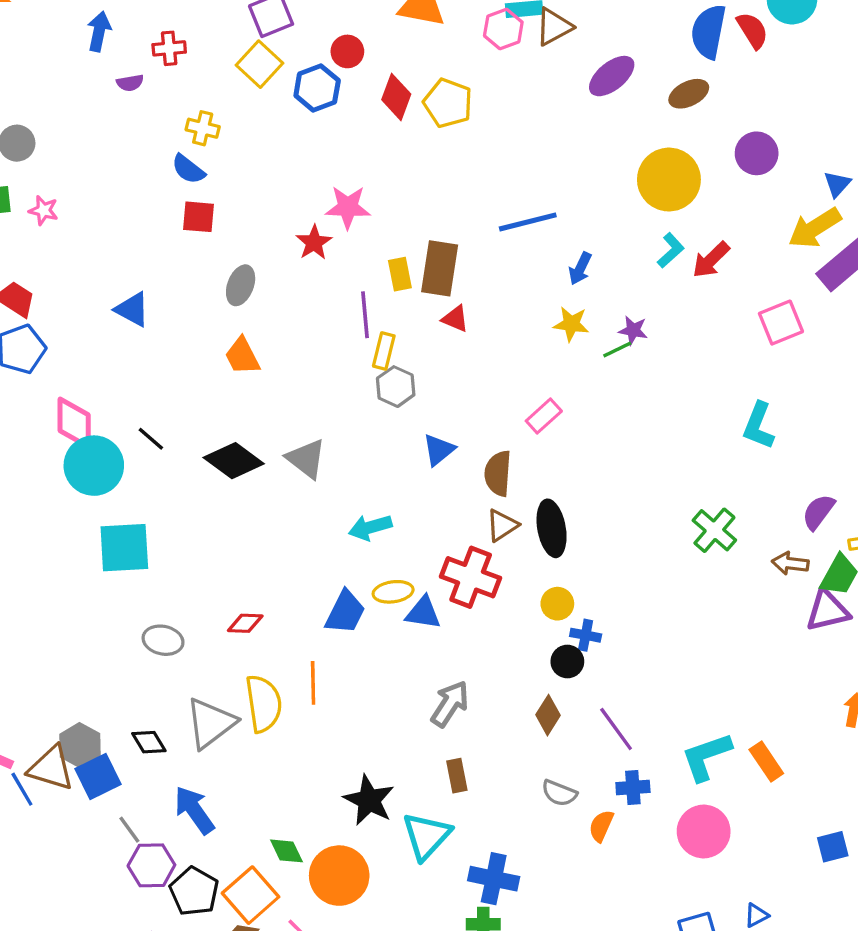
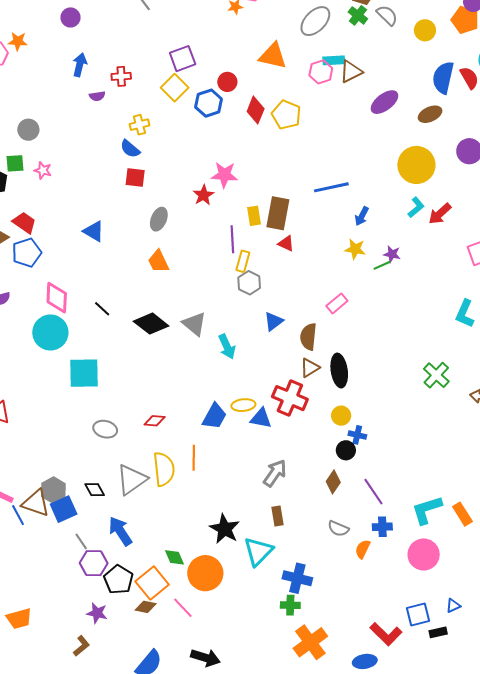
yellow cross: (203, 128) -> (139, 125), turned -30
cyan circle: (94, 466) -> (50, 332), moved
cyan arrow: (370, 527) -> (227, 347), moved, turned -100

